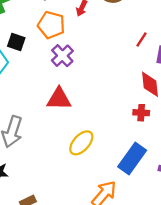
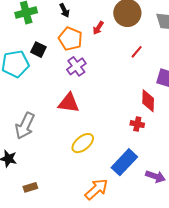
red line: (142, 39) -> (137, 52), moved

